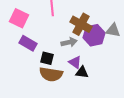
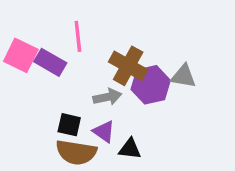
purple rectangle: (28, 43) -> (50, 62), moved
purple triangle: (75, 62) -> (104, 132), moved

